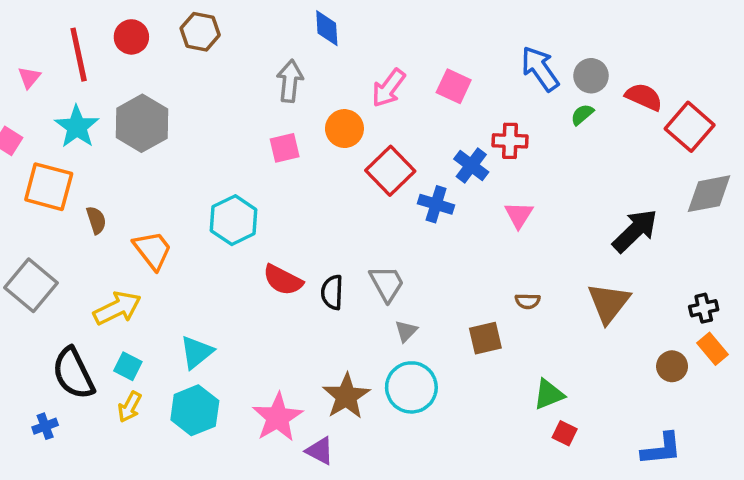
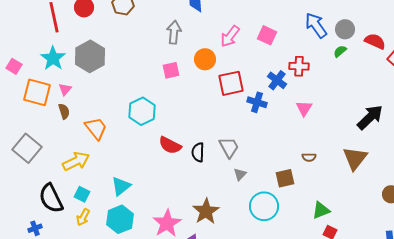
pink triangle: (29, 77) -> (65, 89), moved
red square: (390, 171) -> (231, 83), turned 32
cyan circle: (411, 387) -> (264, 206), moved

